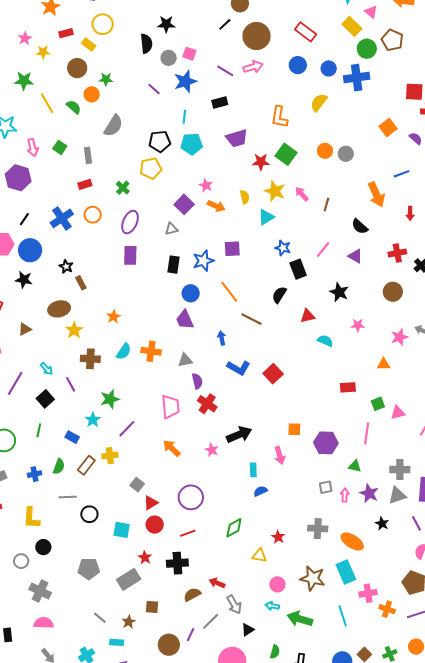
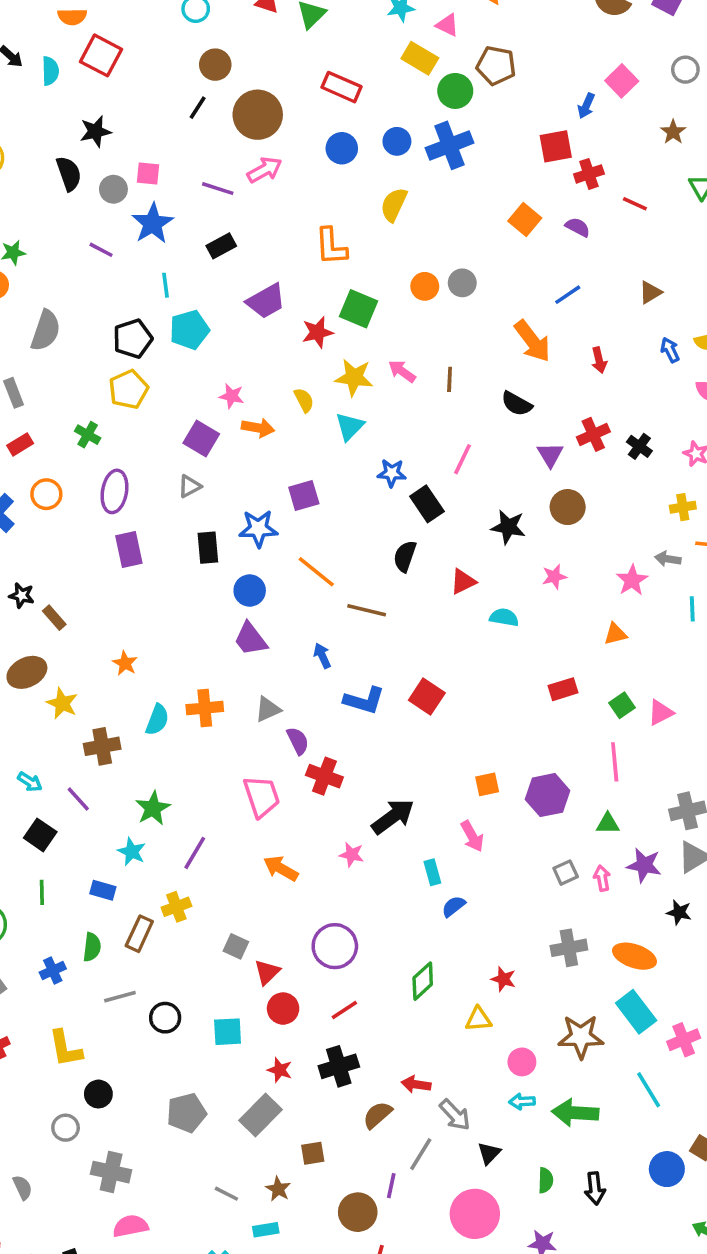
purple triangle: (355, 256) -> (550, 455), moved, turned 42
blue star: (203, 261) -> (258, 529), turned 30
brown circle: (393, 292) -> (568, 507), moved

